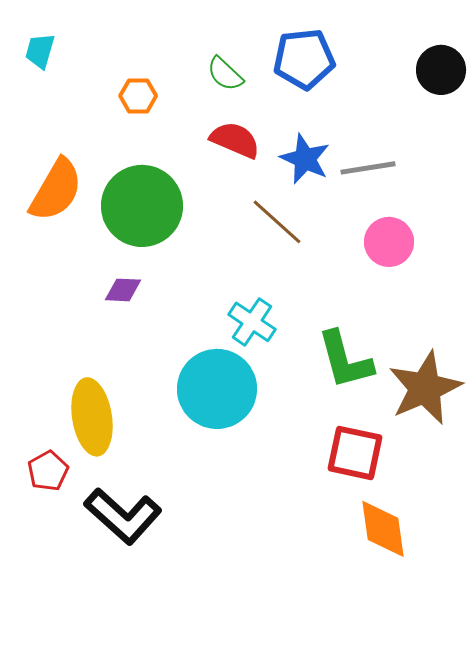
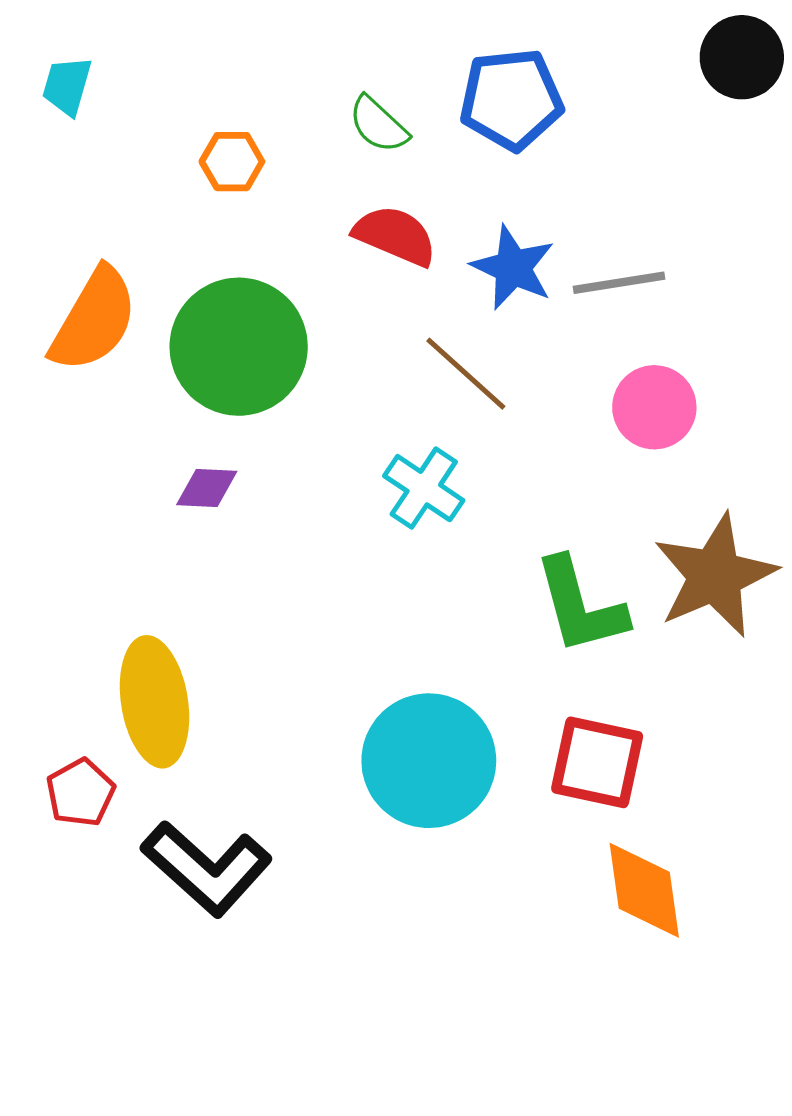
black circle: (441, 70) -> (742, 57), moved
cyan cross: (252, 322) -> (424, 488), moved
brown star: (425, 388) -> (715, 576), moved
cyan circle: (217, 389) -> (429, 761), moved

